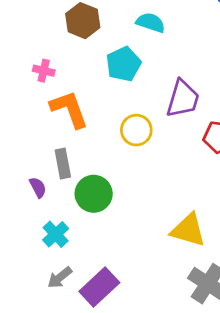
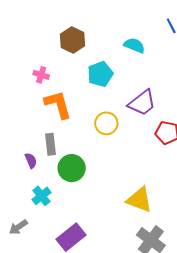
cyan semicircle: (151, 23) -> (134, 45), moved
purple trapezoid: (183, 99) -> (142, 103), turned 32
gray arrow: (60, 277) -> (18, 227), moved

